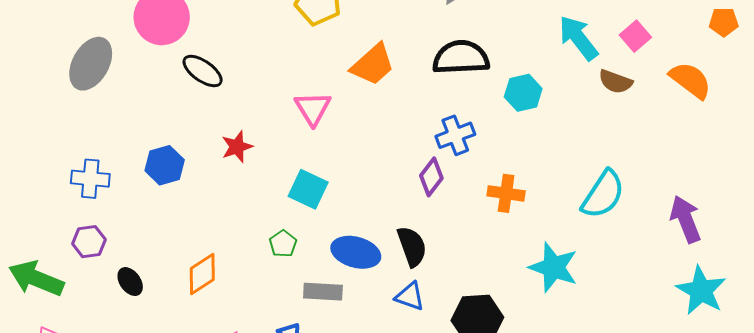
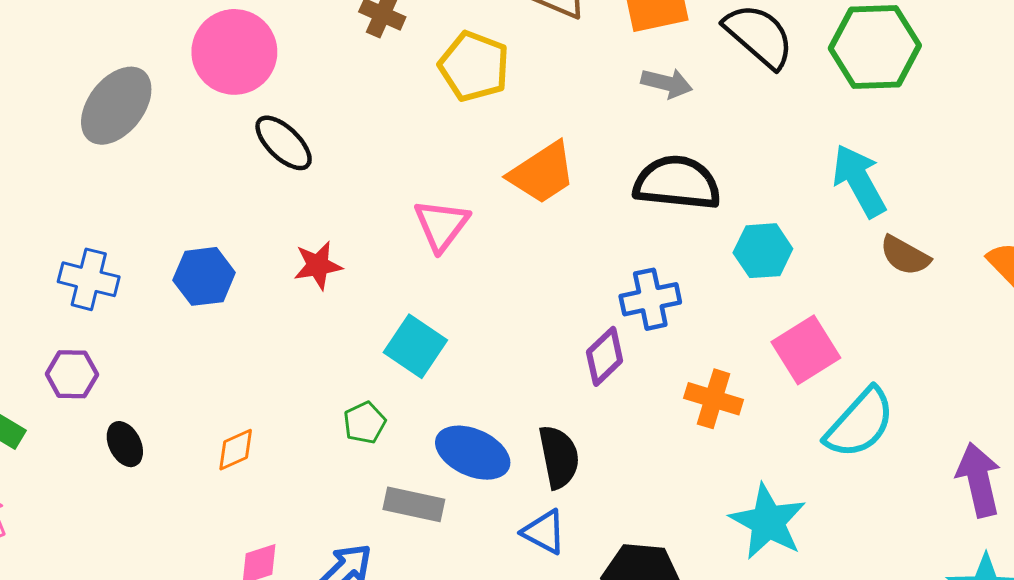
pink square: (635, 36) -> (806, 350), moved, size x1.4
orange diamond: (202, 274) -> (236, 450), size x0.7

